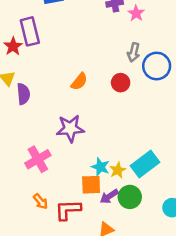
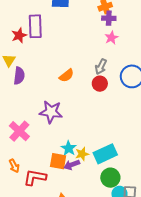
pink star: (136, 13) -> (111, 38), moved
gray arrow: (134, 52) -> (101, 67), moved
pink cross: (38, 159) -> (19, 131), turned -30
purple arrow: (109, 196) -> (72, 165), moved
green circle: (130, 197) -> (110, 178), moved

